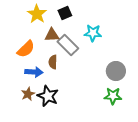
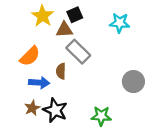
cyan star: (93, 33) -> (120, 23), moved
brown triangle: (52, 35) -> (64, 30), moved
green star: (113, 96) -> (101, 116), moved

